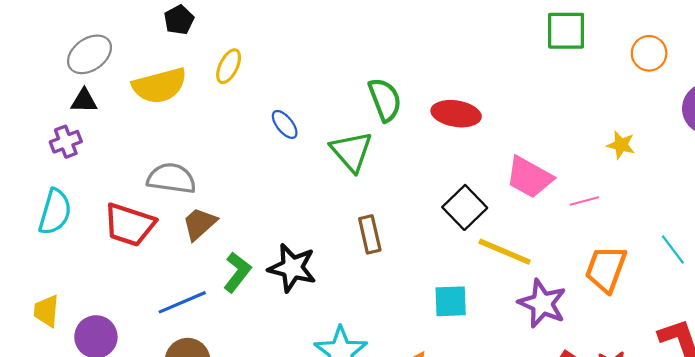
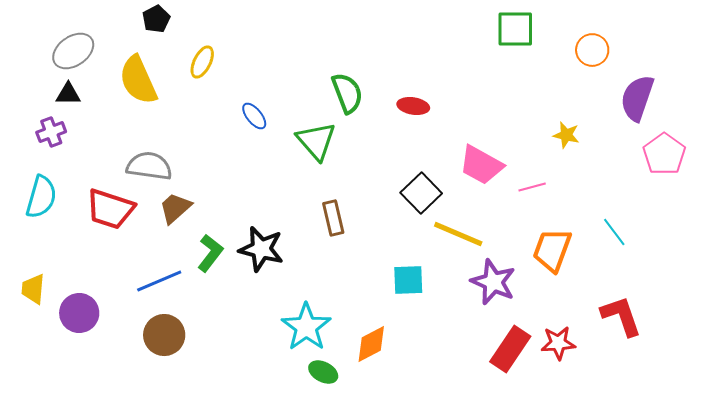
yellow semicircle: (160, 86) -> (138, 80), turned 81
red ellipse: (456, 114) -> (413, 106), size x0.7

